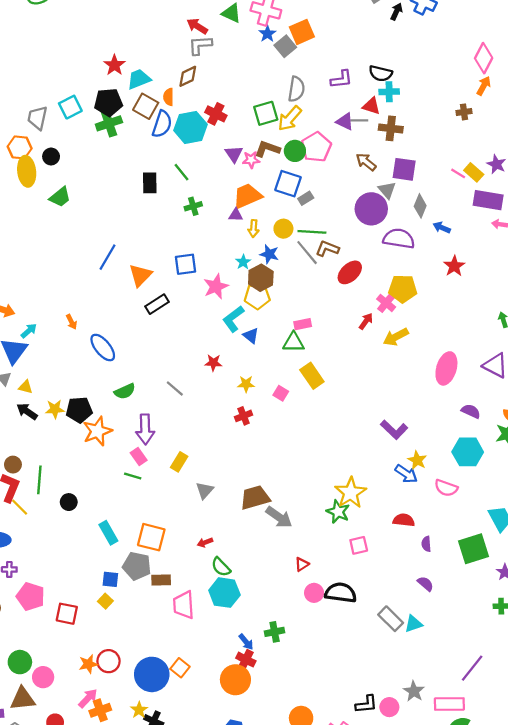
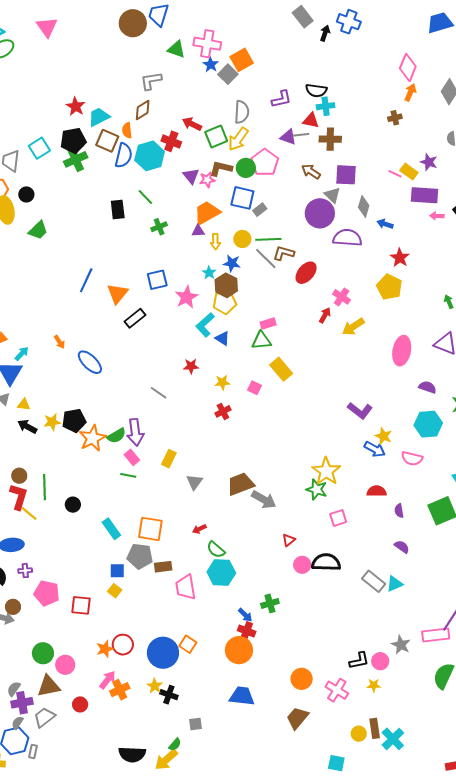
red arrow: (197, 26) -> (192, 124), moved
yellow pentagon: (403, 289) -> (389, 287), moved, turned 30
green semicircle: (125, 391) -> (116, 436), moved
pink rectangle: (449, 704) -> (436, 635), moved

